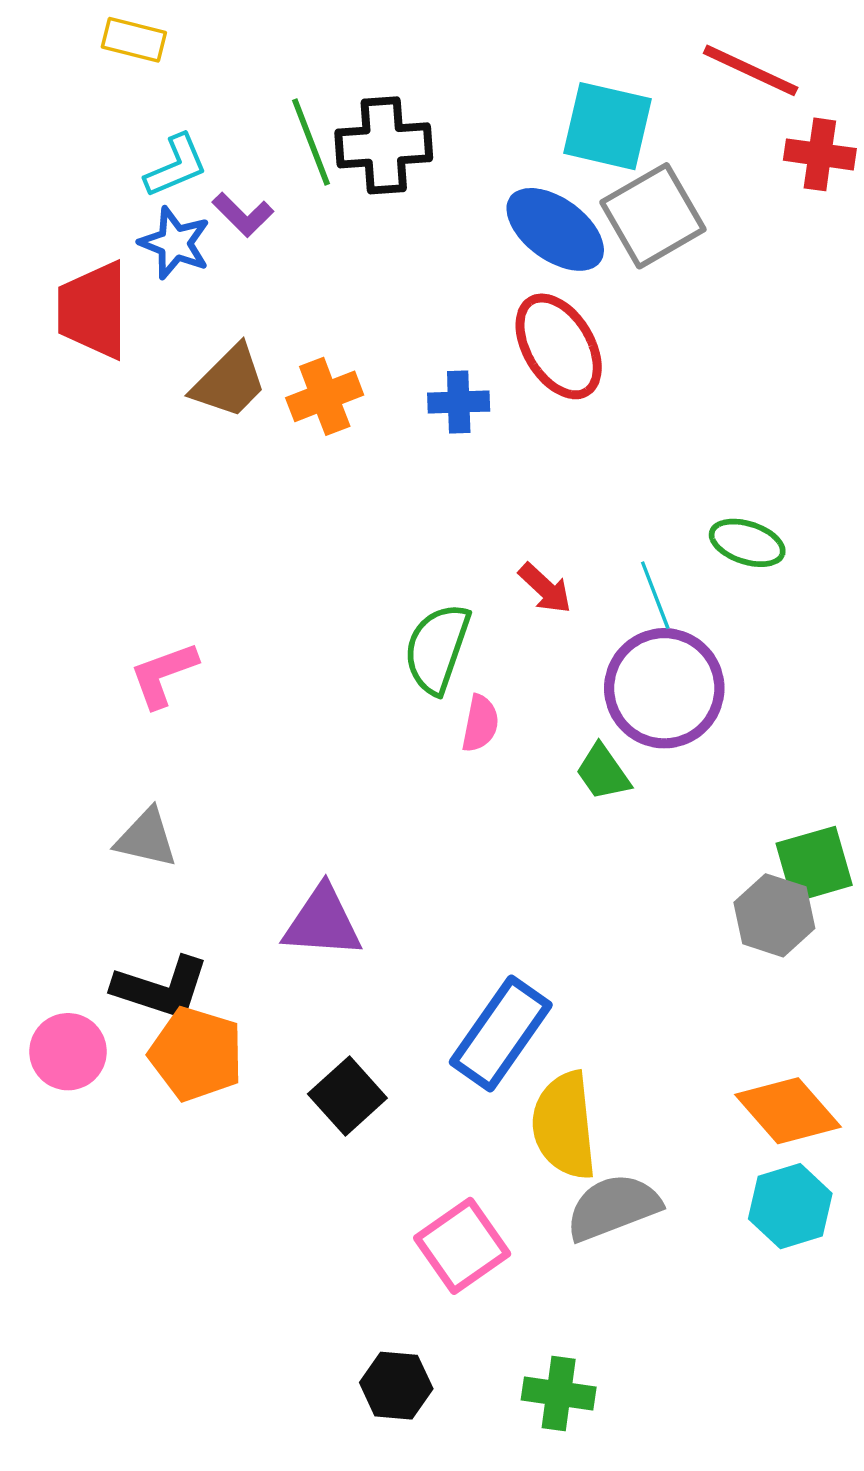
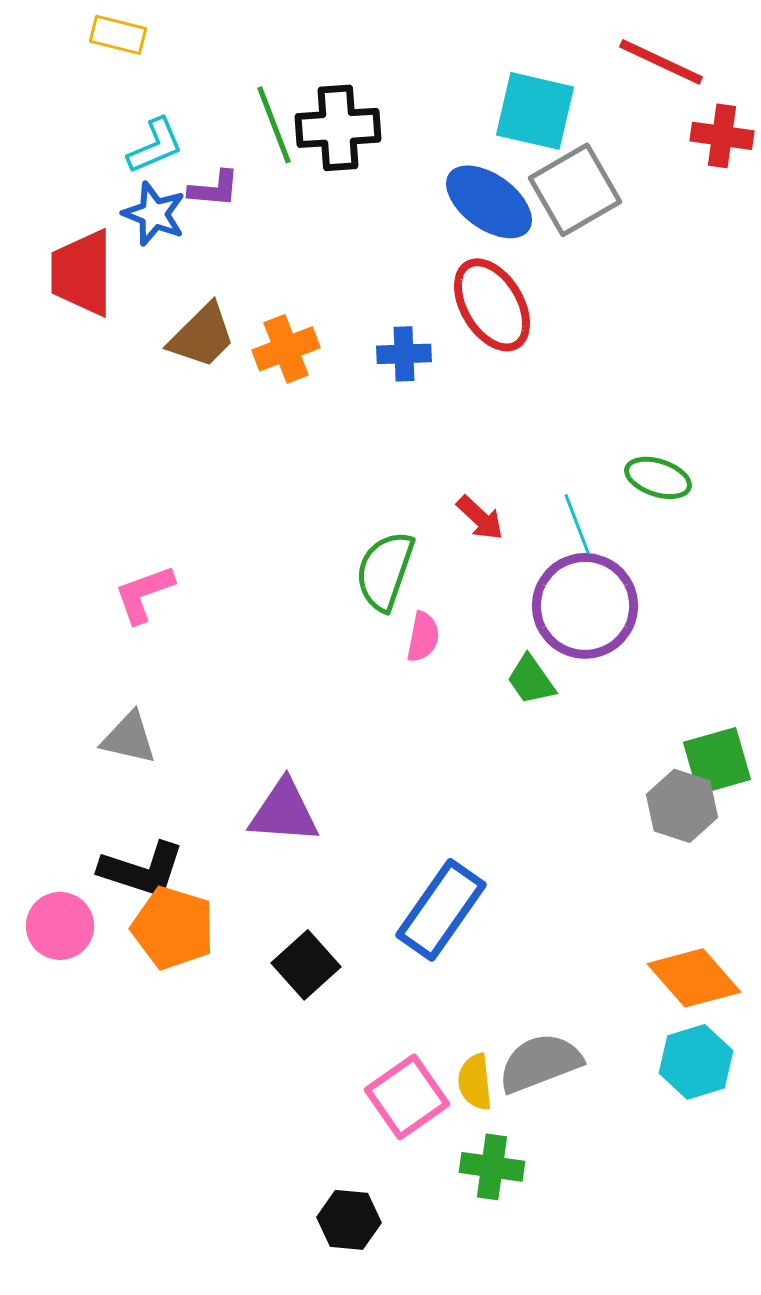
purple L-shape: (243, 215) -> (214, 189), turned -40
yellow semicircle: (564, 1125) -> (475, 1082), moved, size x0.6
green cross: (559, 1394) -> (492, 1167), moved

